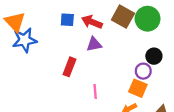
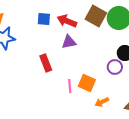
red rectangle: (69, 67) -> (46, 63), turned -42
orange square: (138, 88) -> (87, 83), moved

